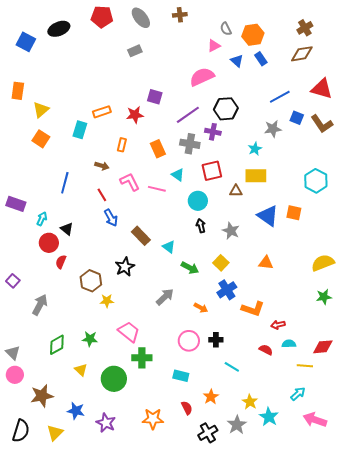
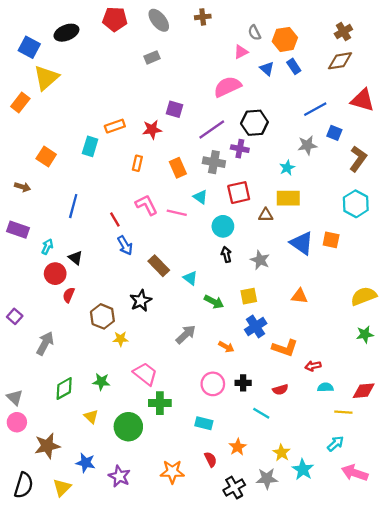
orange rectangle: (18, 91) -> (20, 102), turned 30
yellow triangle: (41, 110) -> (46, 78), moved, size x1.4
brown L-shape: (322, 124) -> (358, 159), moved, turned -110
brown arrow: (102, 166) -> (23, 187), moved
yellow square: (221, 263) -> (249, 296), turned 35
red semicircle: (266, 350) -> (280, 390), moved, turned 136
gray star: (237, 425) -> (267, 479), turned 30

